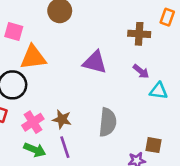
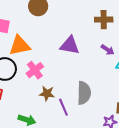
pink cross: (33, 122) -> (35, 70), moved
purple line: (65, 147) -> (63, 107), moved

